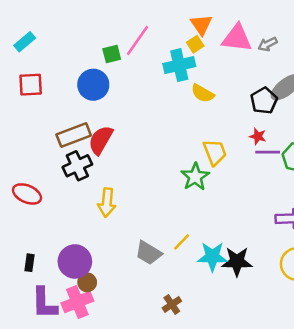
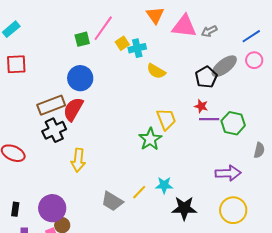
yellow square: (195, 44) -> (122, 43), moved
cyan cross: (179, 65) -> (137, 48), size x0.7
blue circle: (93, 85) -> (80, 78), moved
cyan star: (212, 257) -> (164, 185), moved, size x0.7

